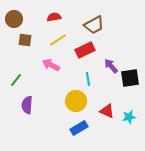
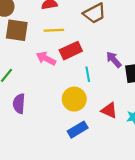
brown square: (25, 40) -> (17, 30), size x1.5
yellow line: (58, 40) -> (54, 30), turned 30
red rectangle: (85, 50) -> (71, 51), moved

